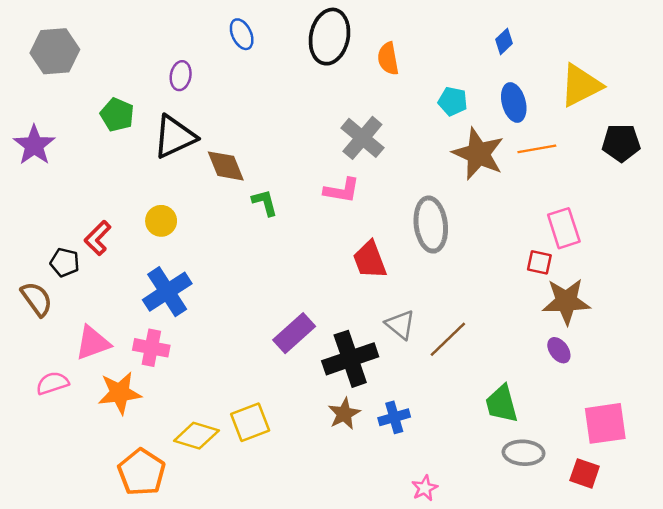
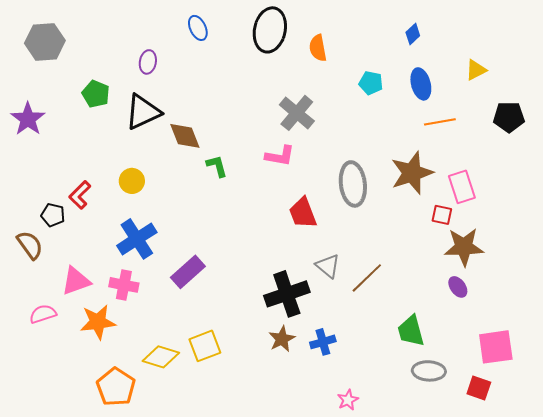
yellow triangle: (581, 85) -> (476, 70), size x0.6
brown star: (478, 154) -> (412, 173), moved, turned 30
purple rectangle: (294, 333) -> (188, 272), moved

